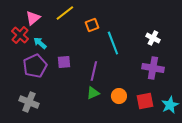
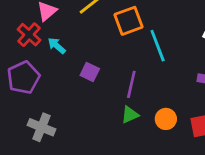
orange square: (92, 25) -> (129, 21), size x1.5
purple square: (64, 62) -> (90, 72), turned 32
purple pentagon: (35, 66) -> (23, 77), moved

